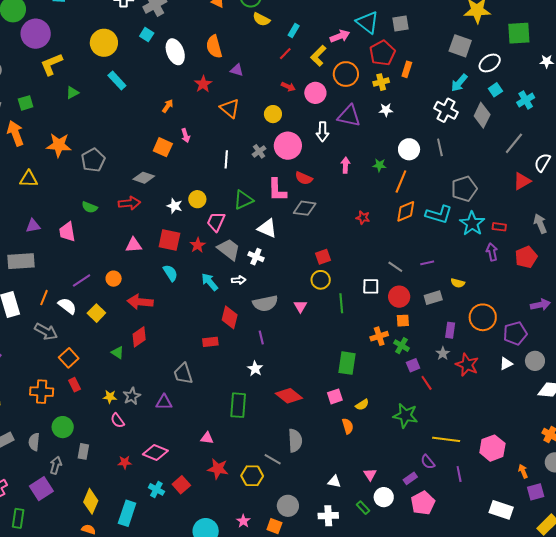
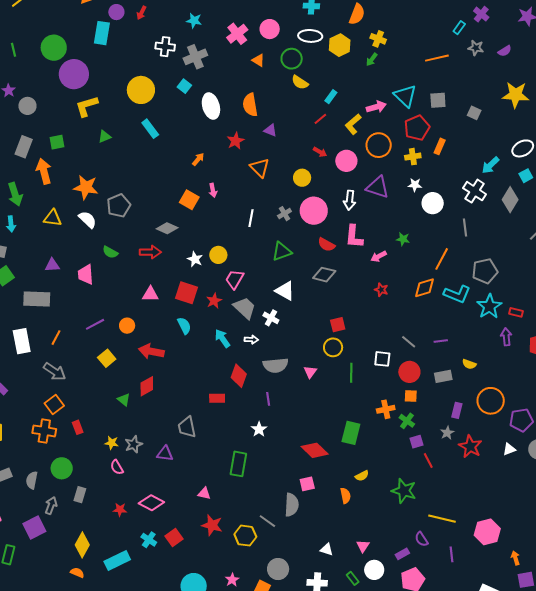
gray square: (460, 46) -> (474, 113), moved, size x0.6
white circle: (409, 149) -> (433, 203), moved
pink arrow: (345, 165) -> (379, 256), moved, turned -126
orange line: (401, 182) -> (442, 259), moved
pink L-shape: (277, 190) -> (354, 237), moved
green triangle: (243, 200) -> (282, 251), moved
white semicircle: (67, 306) -> (88, 219), moved
orange square: (69, 358) -> (54, 405), moved
red diamond: (289, 396) -> (315, 450), moved
pink square: (335, 396) -> (307, 484), moved
cyan rectangle: (127, 513) -> (117, 560), turned 40

